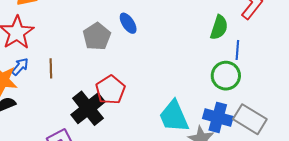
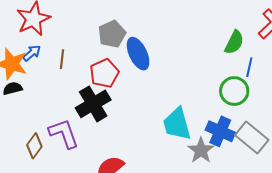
blue ellipse: (128, 23) -> (138, 54), moved, size x1.5
red pentagon: (110, 90) -> (104, 73), moved

